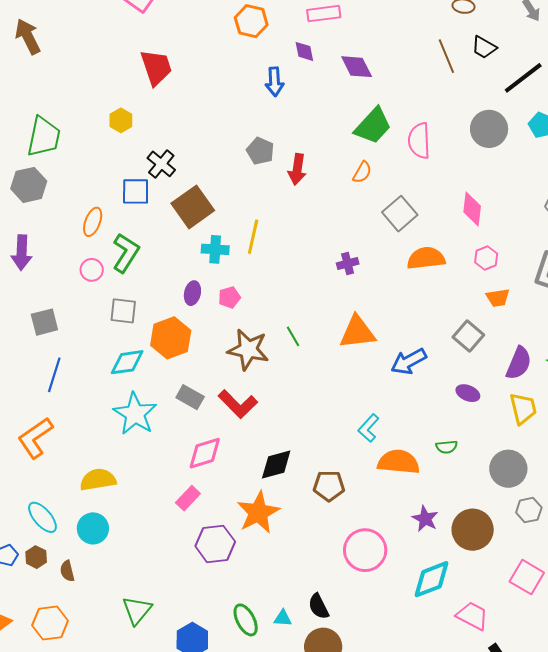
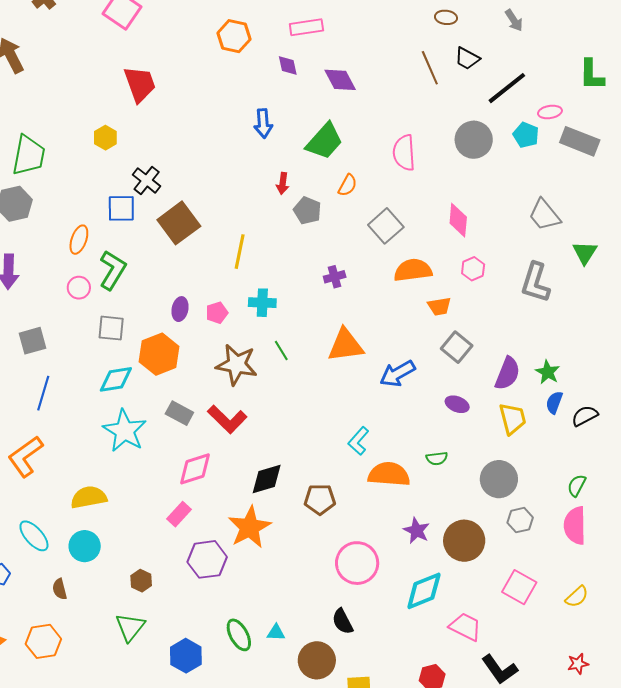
blue arrow: (275, 82) -> (263, 124), moved
green trapezoid: (373, 126) -> (324, 141), moved
gray pentagon: (260, 151) -> (307, 211), moved
red arrow: (297, 169) -> (283, 183), size x0.7
cyan cross: (215, 249) -> (262, 303), moved
orange trapezoid: (498, 298) -> (439, 306), moved
brown hexagon: (36, 557) -> (141, 581), moved
black semicircle: (319, 606) -> (343, 621), moved

